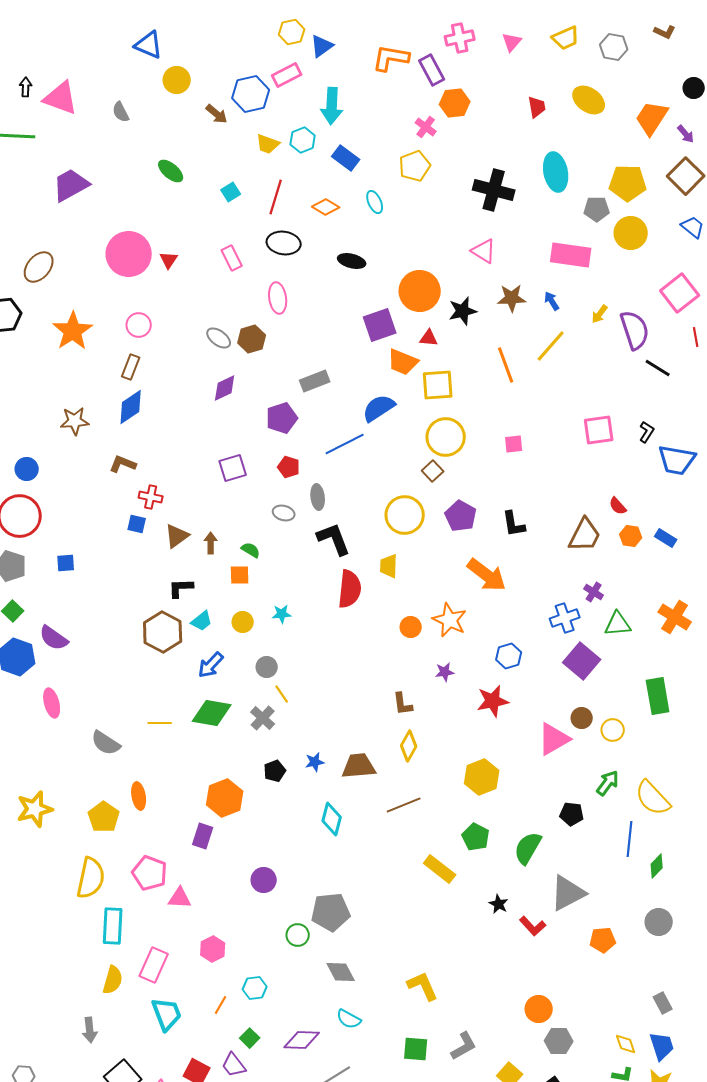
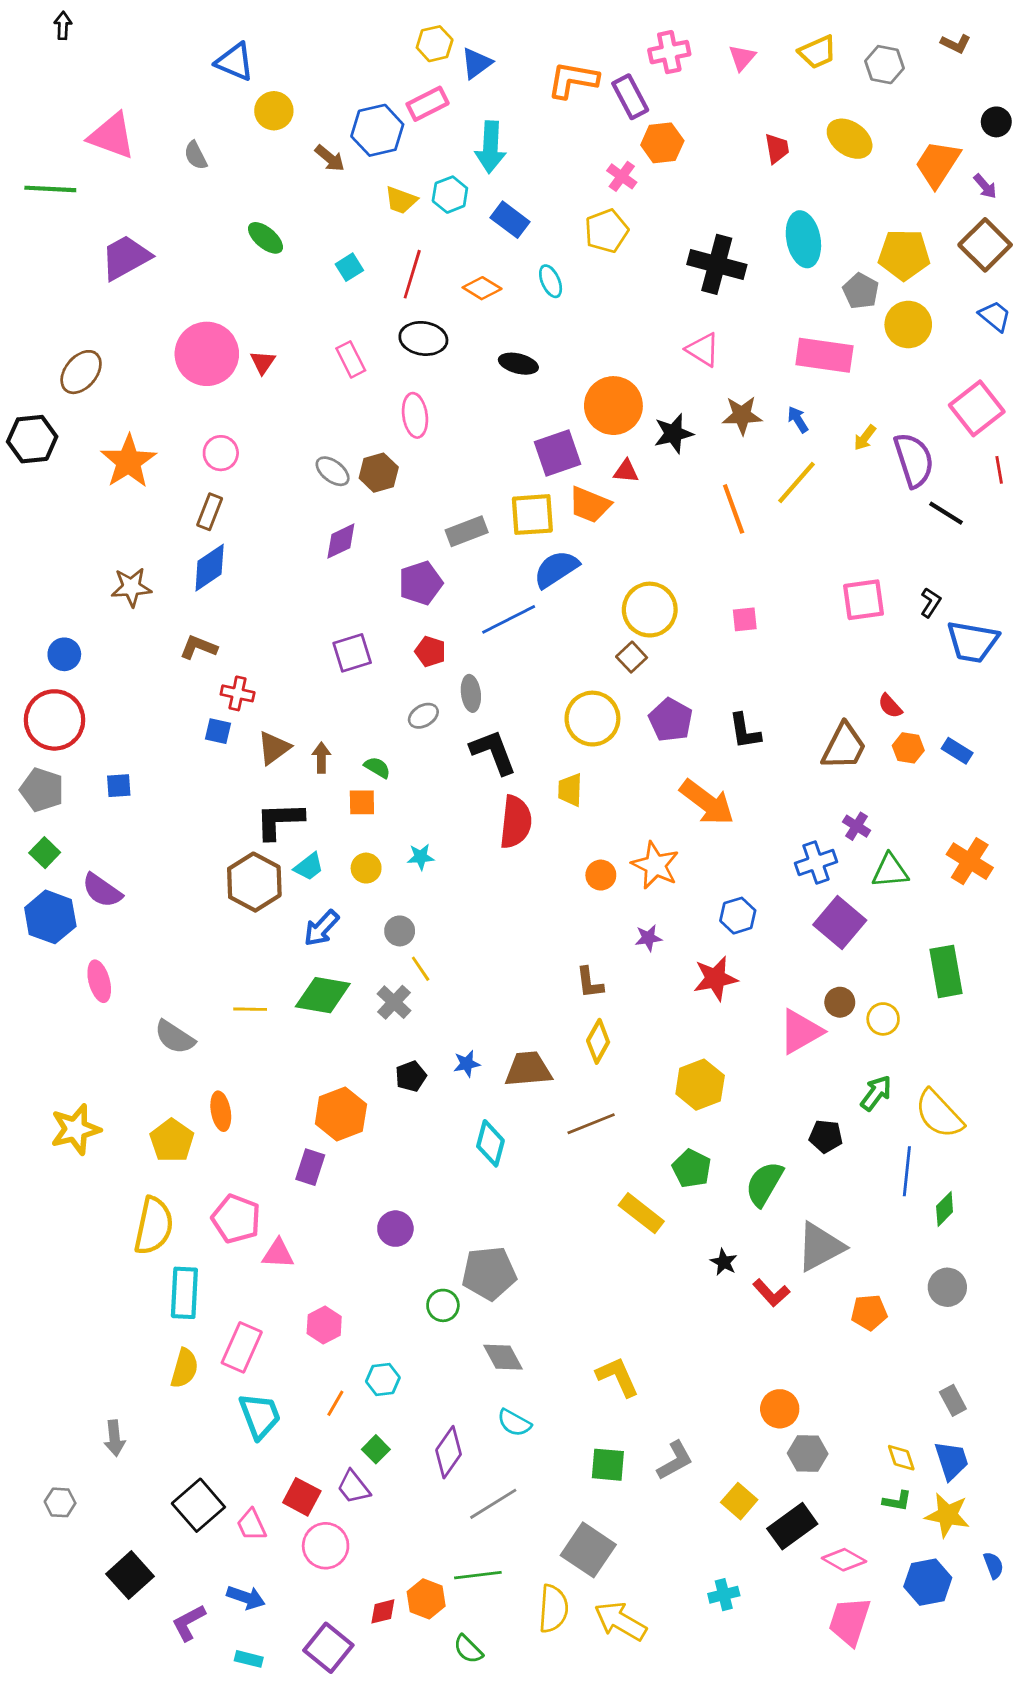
black arrow: (26, 87) -> (63, 25), moved
gray pentagon: (597, 209) -> (861, 291), turned 30
yellow square: (438, 385) -> (532, 515), moved
gray ellipse: (284, 513) -> (423, 716), turned -45
black L-shape: (181, 588) -> (279, 821), size x1.4
gray arrow: (90, 1030) -> (115, 1438), moved
purple diamond: (302, 1040) -> (449, 1452), turned -57

